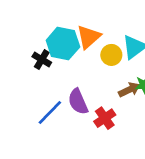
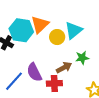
brown arrow: (129, 90) -> (64, 68), moved
red cross: (105, 118) -> (54, 83), turned 35

